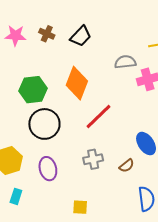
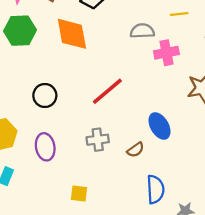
orange diamond: (77, 83) -> (72, 34), moved, turned -36
green hexagon: (33, 90) -> (20, 31), moved
black circle: (44, 124) -> (45, 96), size x0.7

